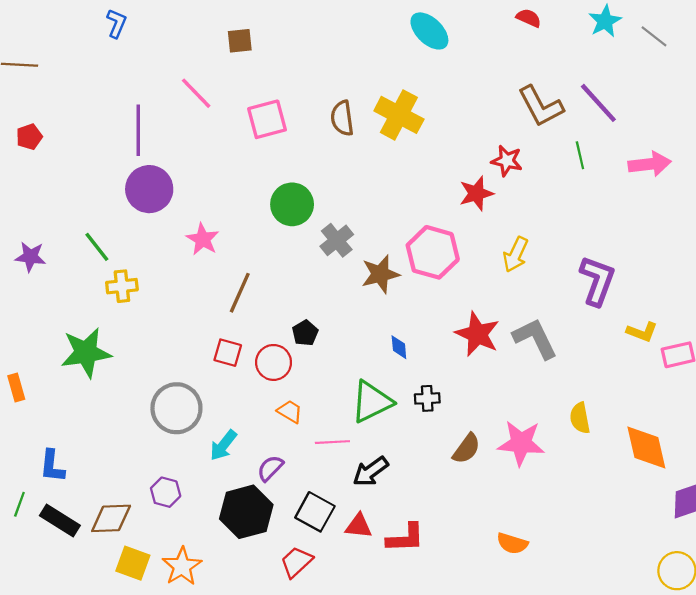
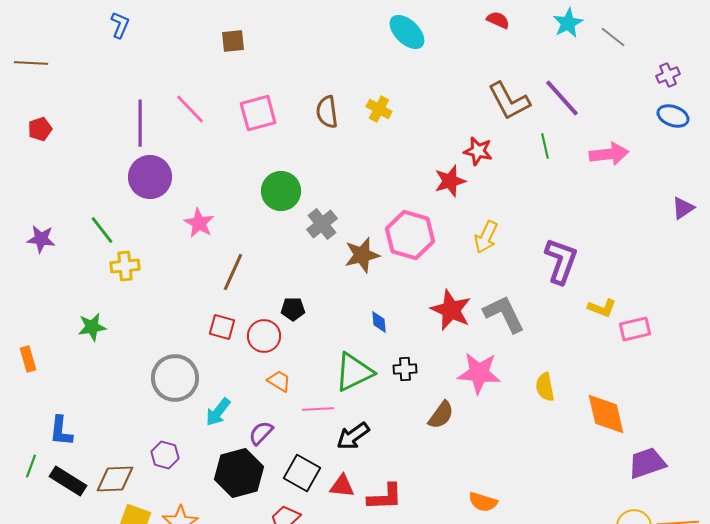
pink line: (196, 93) -> (190, 109), moved
yellow cross: (399, 115) -> (379, 109), size x0.6
black pentagon: (305, 333) -> (293, 309), turned 30
green star: (86, 353) -> (92, 327), size x0.6
pink star: (521, 443) -> (479, 373), moved

